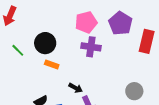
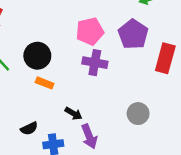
gray circle: (134, 91) -> (138, 114), moved

